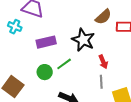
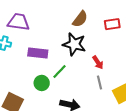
brown semicircle: (103, 17) -> (80, 19), moved
purple rectangle: (46, 42) -> (38, 53), turned 30

